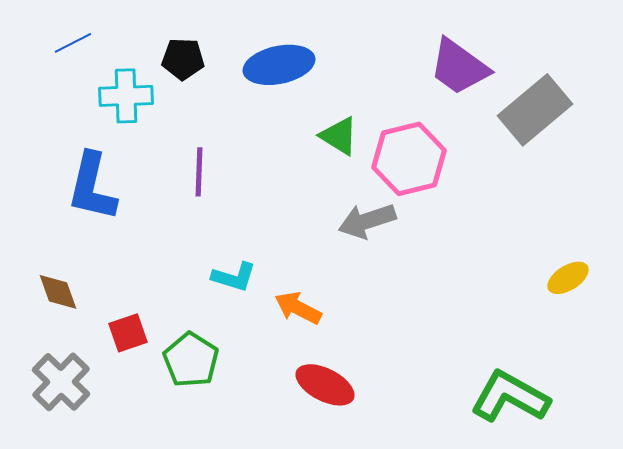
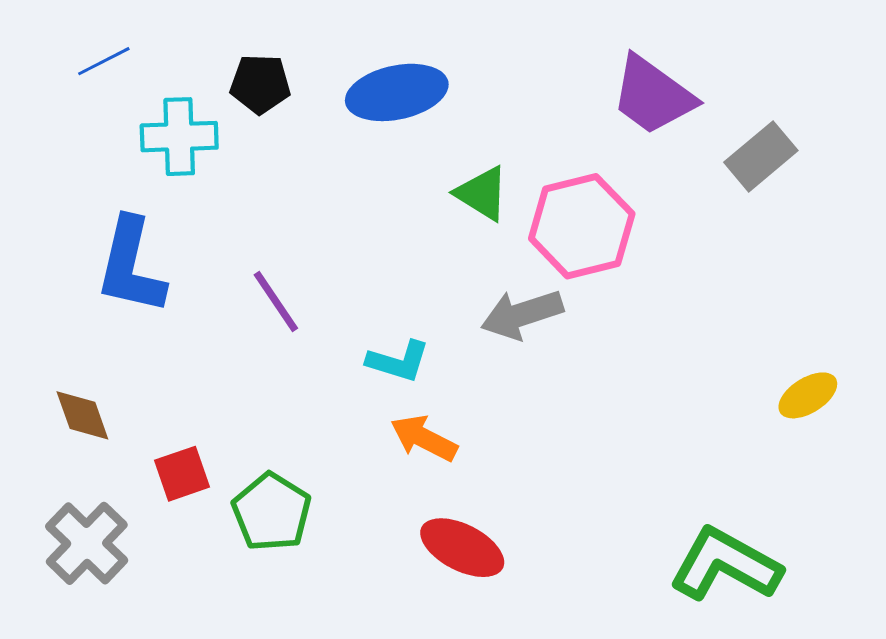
gray rectangle: (535, 110) -> (761, 156), size x0.7
purple line: (199, 172) -> (276, 302), moved, turned -36
cyan L-shape: (234, 277) -> (398, 361), moved

